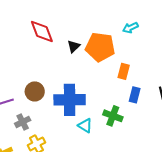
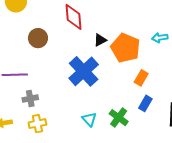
brown circle: (35, 91) -> (38, 38), moved
blue cross: (70, 100) -> (84, 71), moved, turned 32

